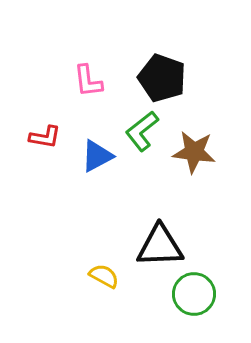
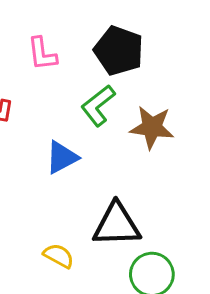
blue triangle: (97, 156) -> (62, 157), moved

